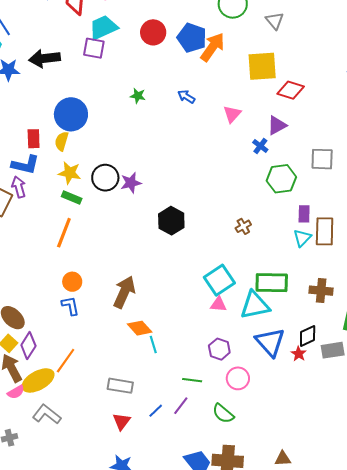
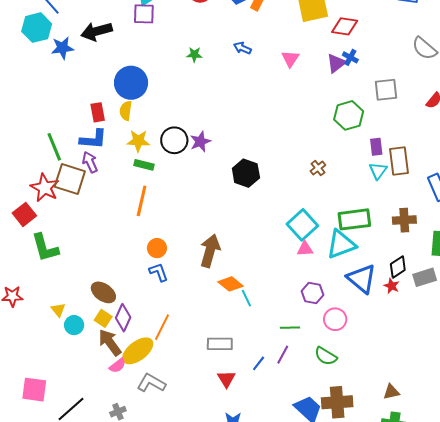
blue cross: (260, 146) -> (350, 57), moved

